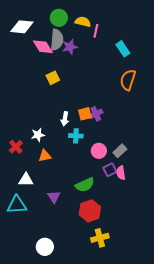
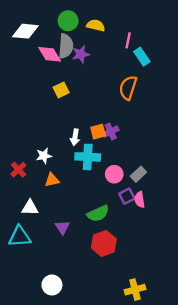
pink line: (96, 31) -> (128, 40), moved
orange semicircle: (128, 80) -> (128, 88), moved
cyan cross: (76, 136) -> (88, 157), size x1.5
yellow cross: (100, 238) -> (135, 290), moved

